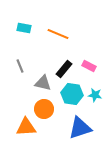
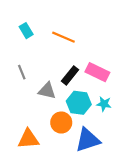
cyan rectangle: (24, 28) -> (26, 31), turned 48
pink rectangle: (89, 66) -> (97, 72), size x1.5
orange circle: (44, 109) -> (61, 123), moved

